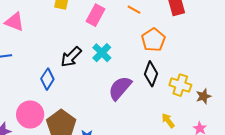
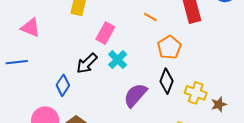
pink rectangle: (95, 15) -> (105, 33), moved

